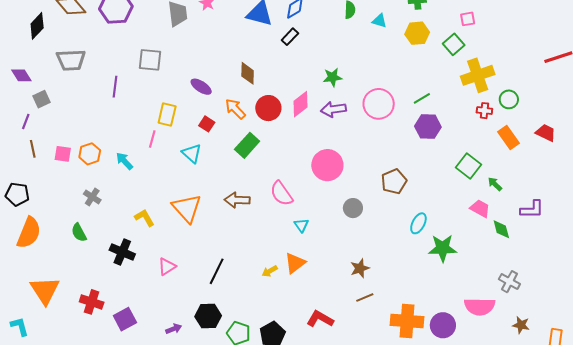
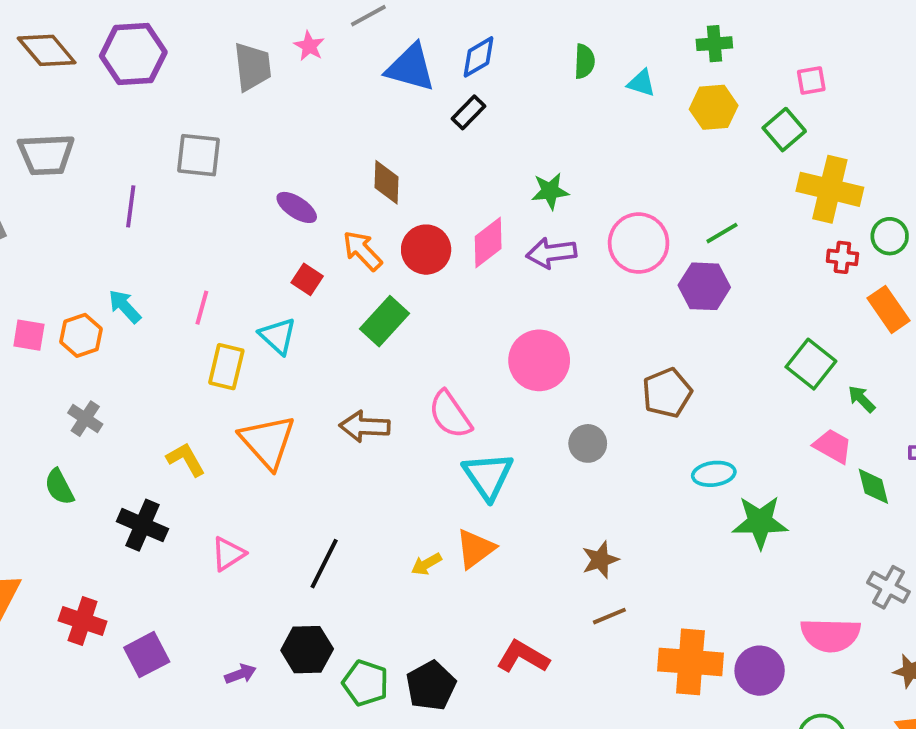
yellow cross: (478, 75) -> (830, 189), turned 32
yellow rectangle: (167, 114) -> (226, 367), moved
purple hexagon: (428, 127) -> (704, 286), moved
cyan arrow: (124, 161) -> (125, 306), moved
cyan ellipse: (418, 223) -> (714, 474), turned 55
cyan triangle: (301, 225) -> (488, 476), size x1.8

